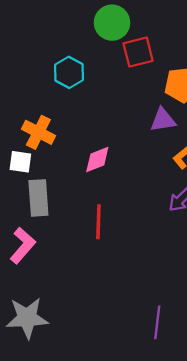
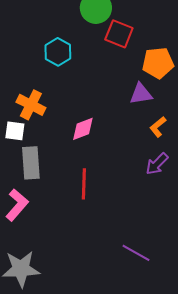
red square: (138, 52) -> (119, 34), turned 36
purple line: (157, 322) -> (136, 253), moved, turned -68

